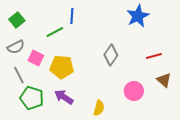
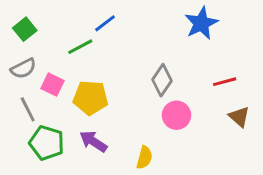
blue line: (72, 16) -> (105, 23), turned 49
pink circle: (134, 91) -> (177, 115), moved

